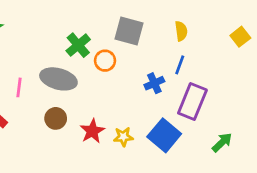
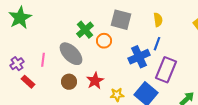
gray ellipse: (58, 79) -> (71, 54), turned 30
blue cross: (154, 83) -> (139, 57), size x1.5
red star: (92, 131) -> (95, 81), moved

